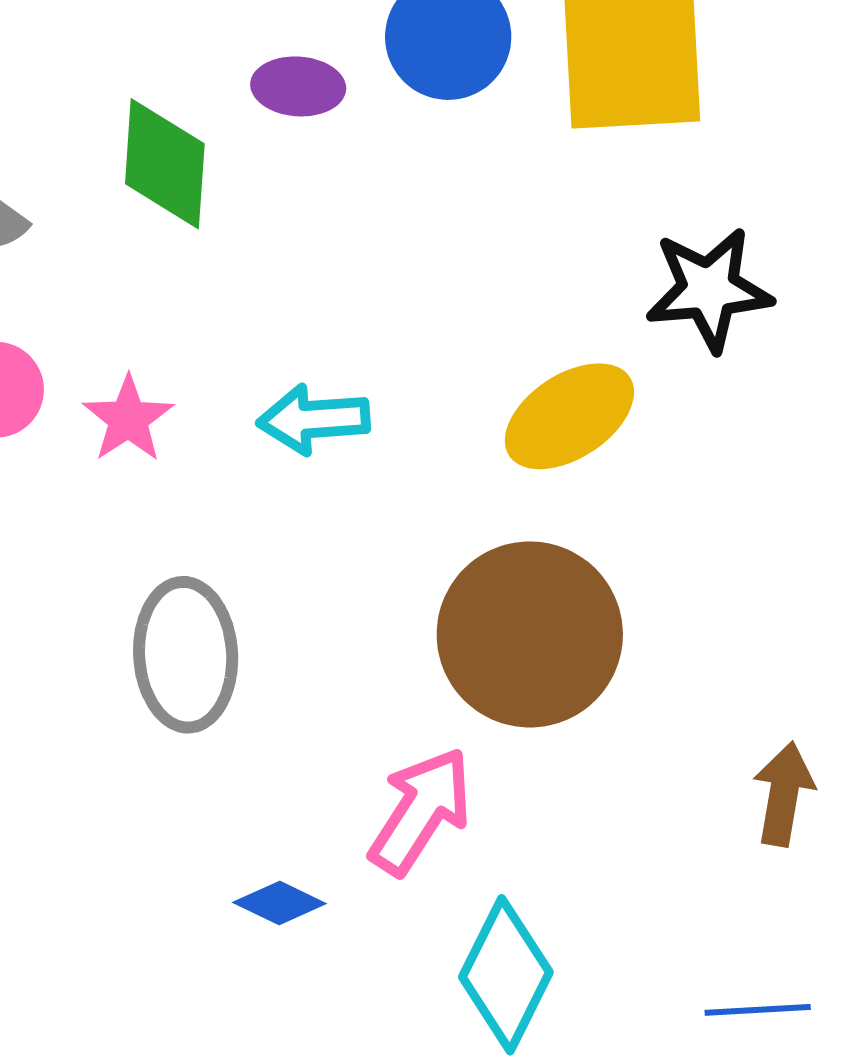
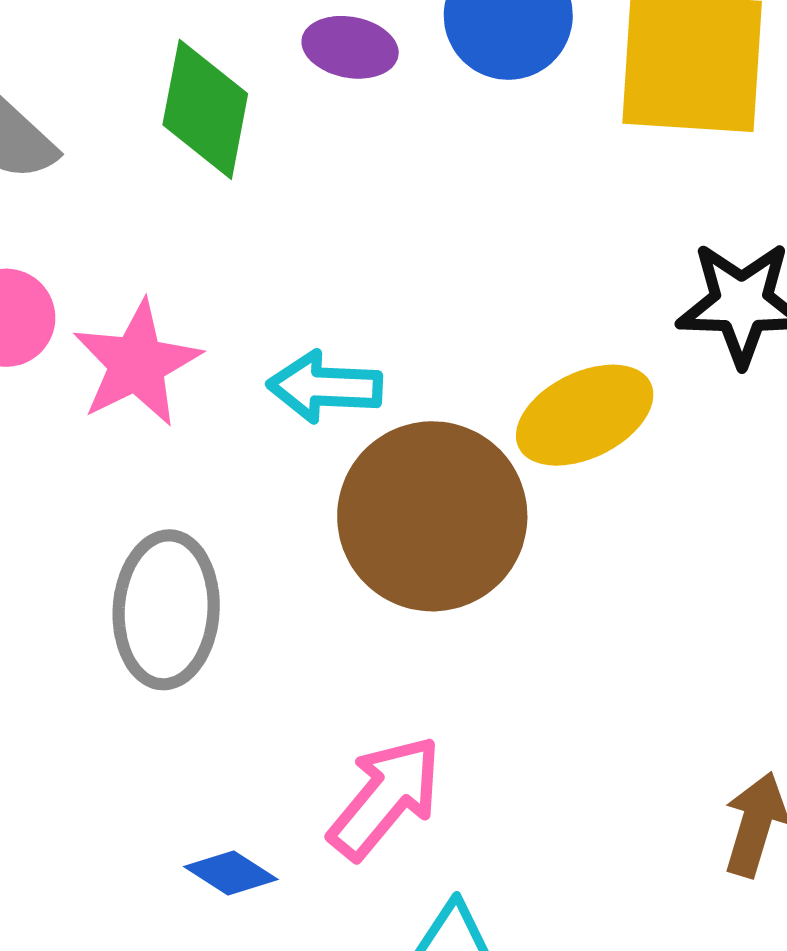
pink star: (128, 419) -> (137, 364), size x1.4
brown circle: (530, 634) -> (432, 516), moved

